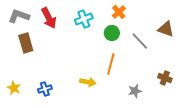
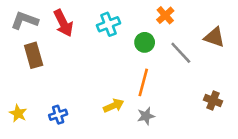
orange cross: (119, 12) -> (165, 15), moved
yellow arrow: (88, 82) -> (114, 106), turned -35
gray star: (135, 91) -> (146, 116), moved

